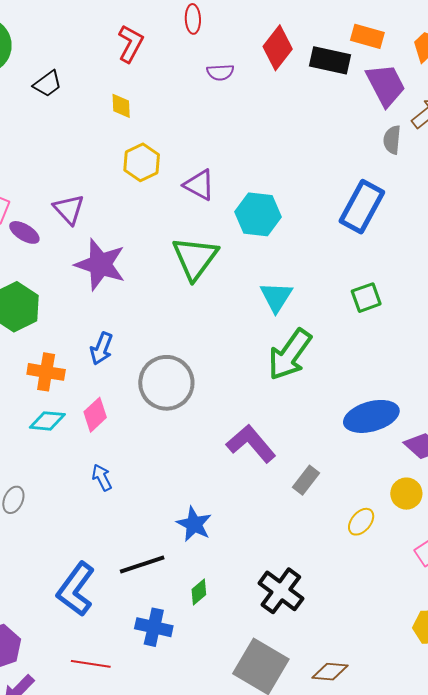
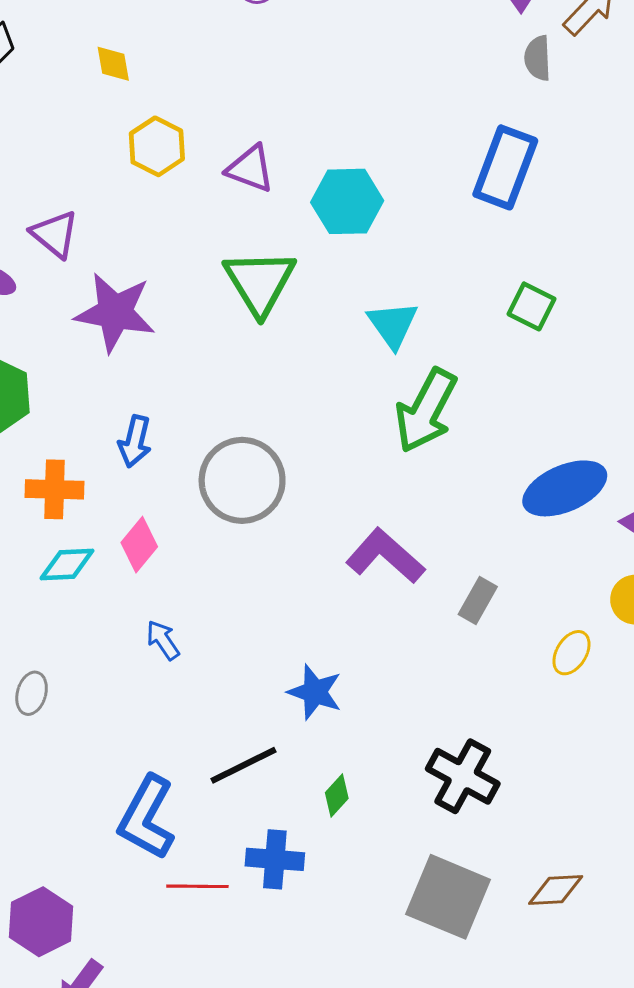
green square: (366, 298) -> (531, 306), turned -36
red line: (91, 664) -> (197, 886), moved

